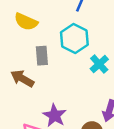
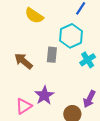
gray rectangle: (42, 56) -> (52, 55), moved

